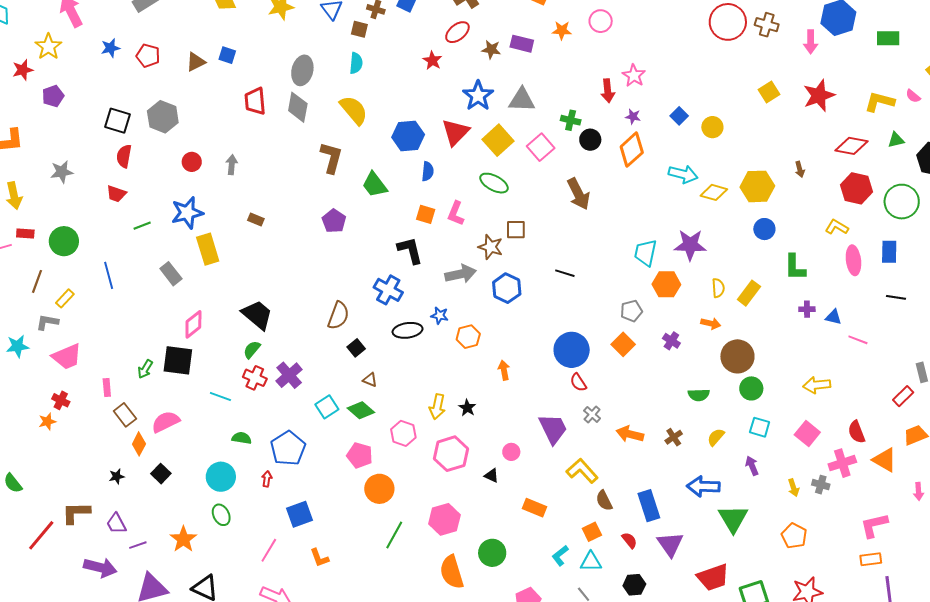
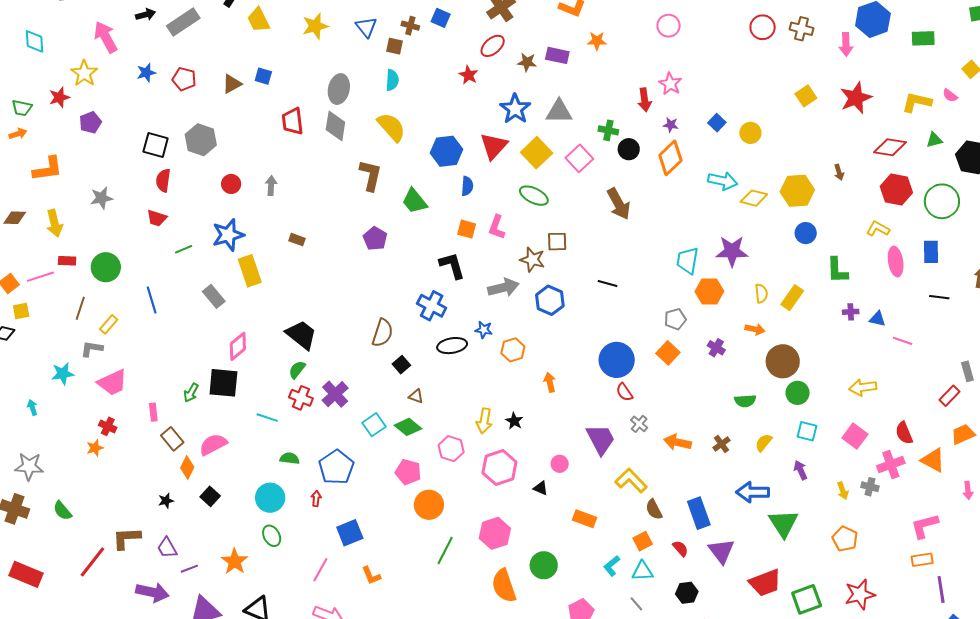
pink circle: (601, 21) -> (669, 26), moved
red circle: (728, 22) -> (763, 27), size x0.7

